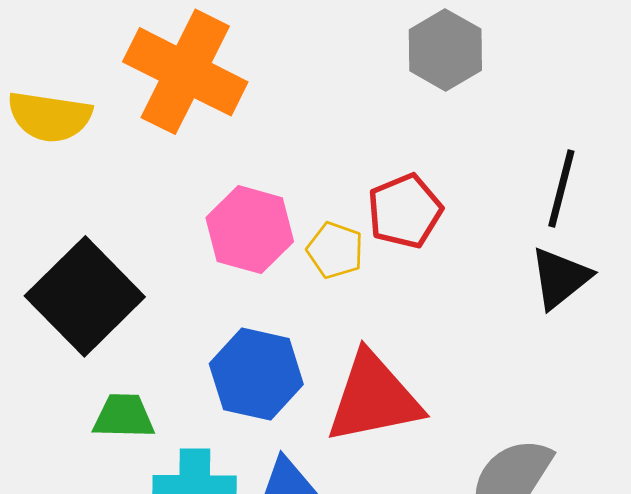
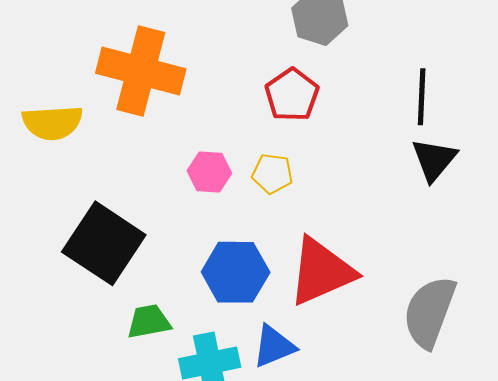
red pentagon: (405, 211) -> (292, 95), moved
pink hexagon: (250, 230) -> (209, 172), size x0.7

